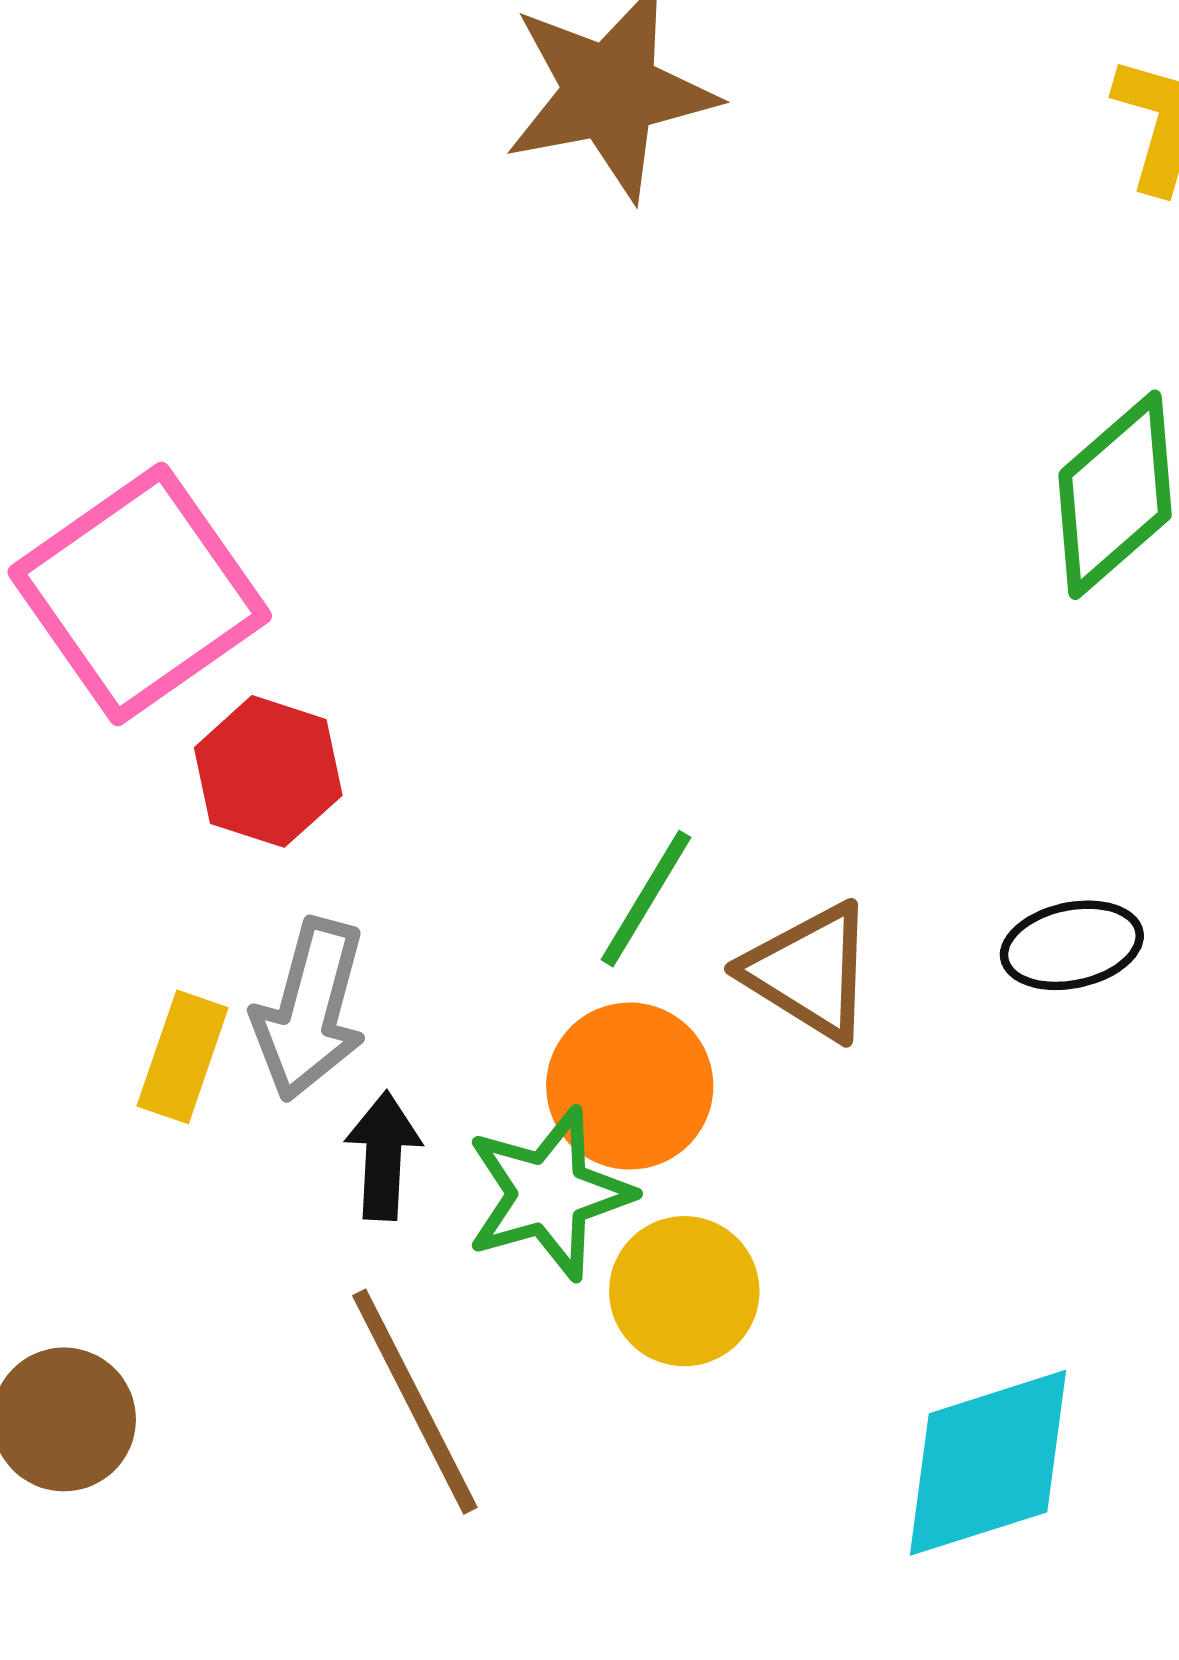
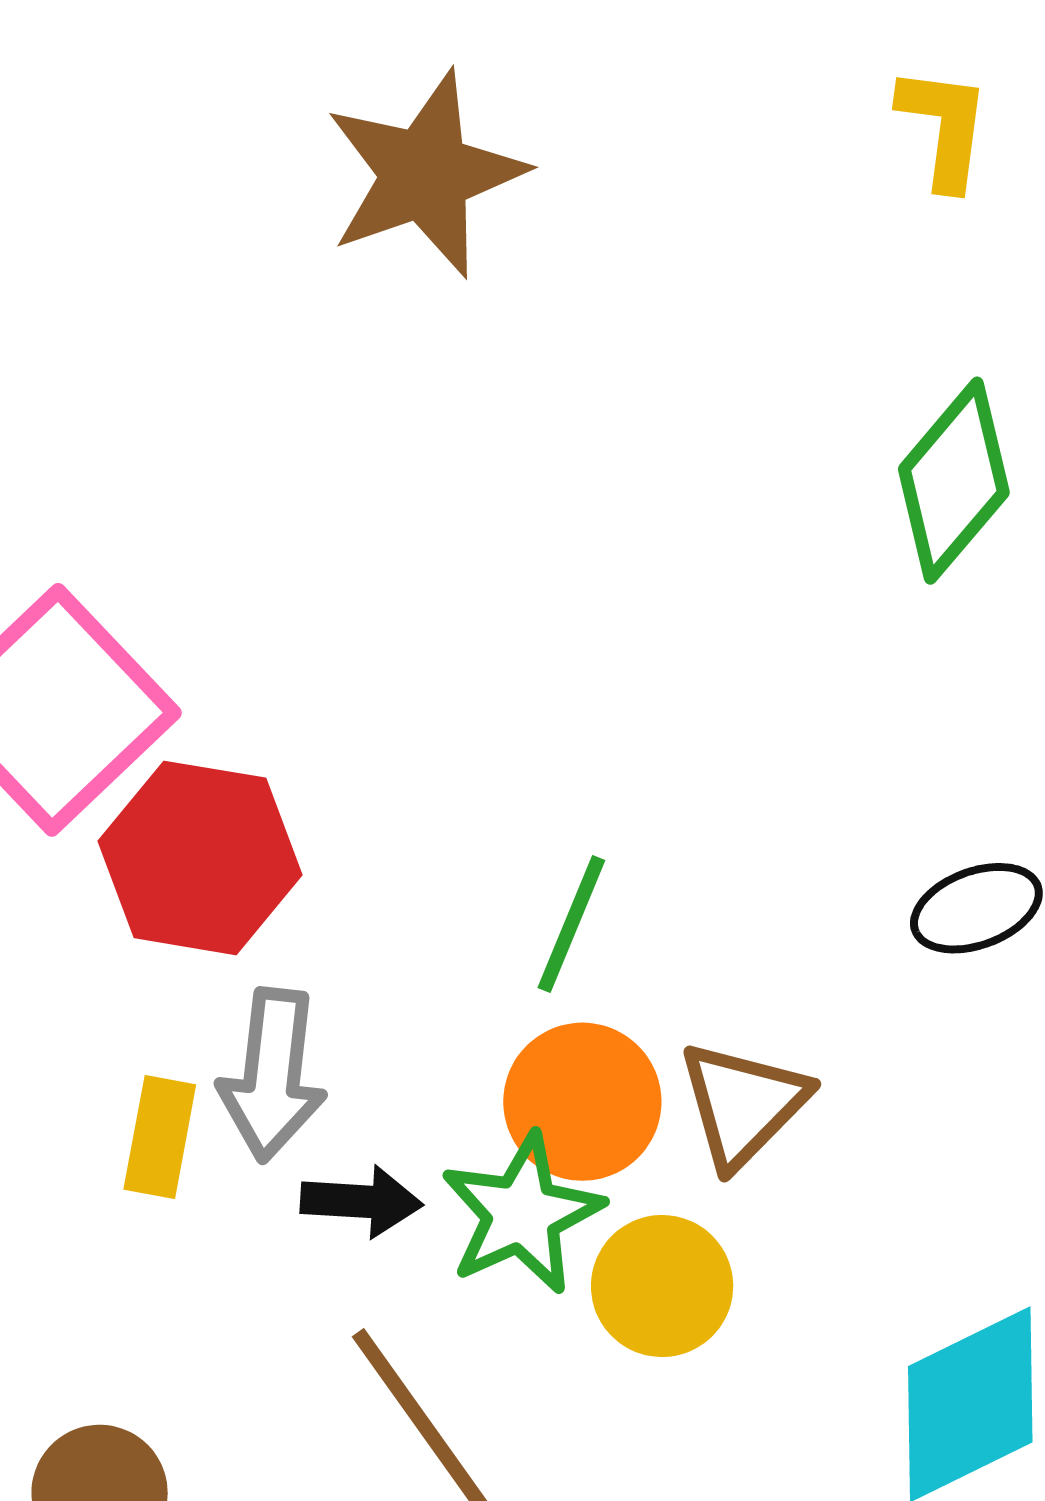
red hexagon: (268, 771) -> (200, 858), size x1.4
brown triangle: (809, 971) -> (743, 1104), moved, turned 51
black arrow: (383, 1156) -> (361, 1201), turned 99

